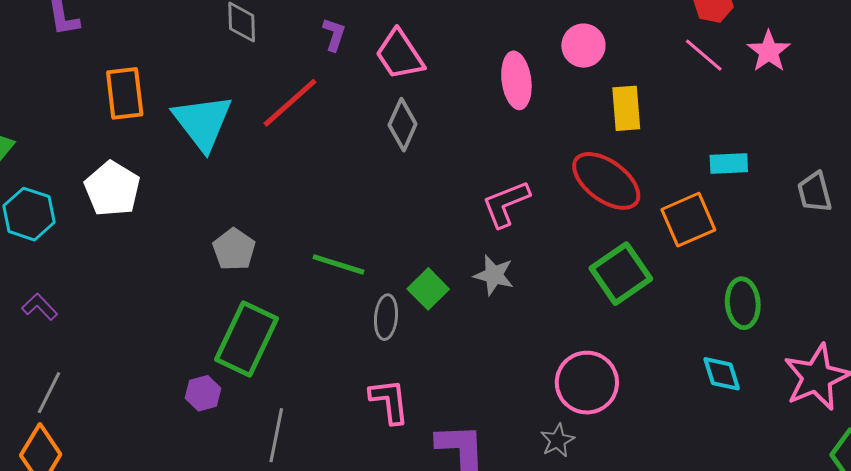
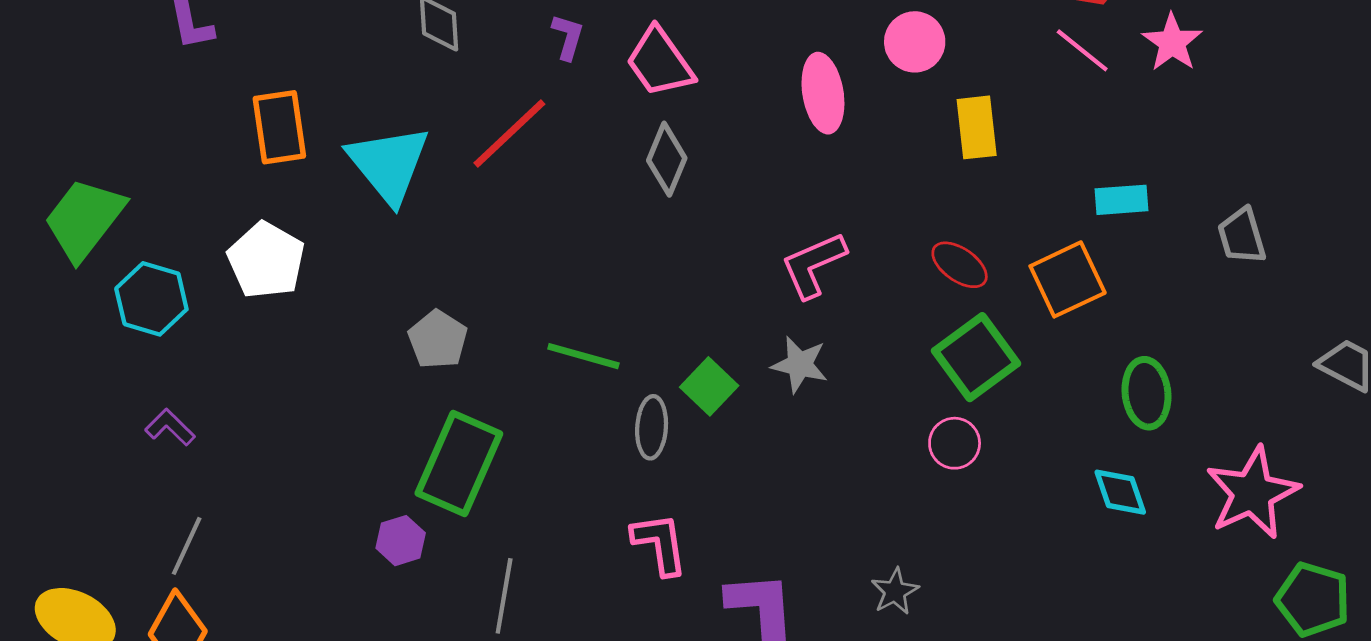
red ellipse: (606, 181) -> (960, 265), moved, size x0.6
pink circle: (587, 383) -> (955, 443), moved, size x0.6

